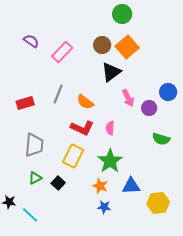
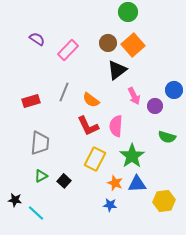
red L-shape: (82, 128) -> (88, 126), turned 40
pink semicircle: (110, 128) -> (116, 126), size x1.5
yellow rectangle: (73, 156) -> (95, 159), moved
green star: (110, 161) -> (132, 156), moved
orange star: (100, 186) -> (115, 183), moved

